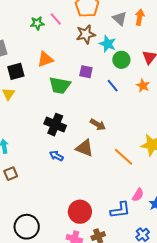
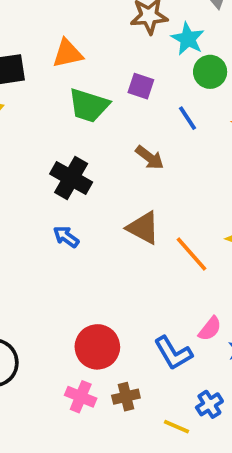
brown arrow: (98, 125) -> (150, 158), moved
brown triangle: (84, 148) -> (143, 228), moved
blue L-shape: (120, 210) -> (173, 353), turned 60

